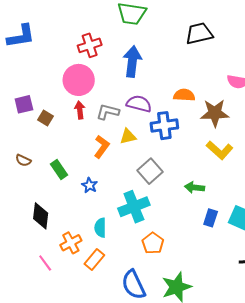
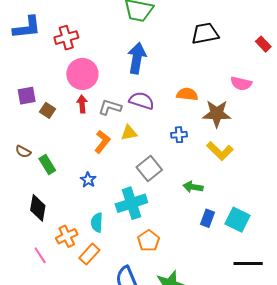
red cross: (90, 45) -> (66, 38), moved
blue cross: (164, 126) -> (179, 135), moved, size x0.6
green rectangle: (59, 169) -> (47, 164), moved

